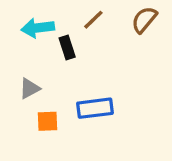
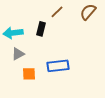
cyan arrow: (38, 28) -> (13, 33), moved
black rectangle: (67, 48) -> (41, 29), turned 32

